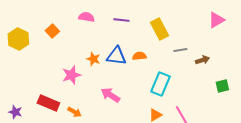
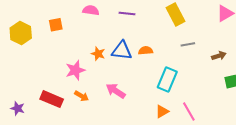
yellow rectangle: (159, 29) -> (176, 14), moved
orange square: (52, 31) -> (56, 25), turned 32
brown arrow: (202, 60) -> (219, 56), moved
orange arrow: (74, 112) -> (82, 96), moved

